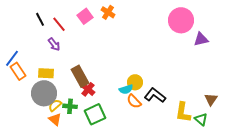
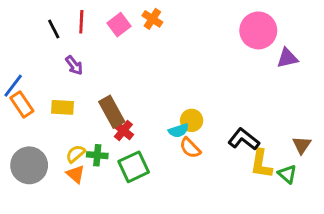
red line: (59, 24) -> (81, 22), moved, turned 42
gray circle: (44, 93) -> (29, 165), moved
black L-shape: (155, 95) -> (244, 139), moved

